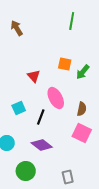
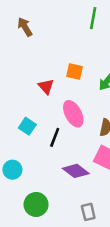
orange square: (65, 64) -> (75, 72), moved
cyan square: (19, 108) -> (27, 126), turned -32
purple diamond: (42, 145) -> (76, 171), moved

